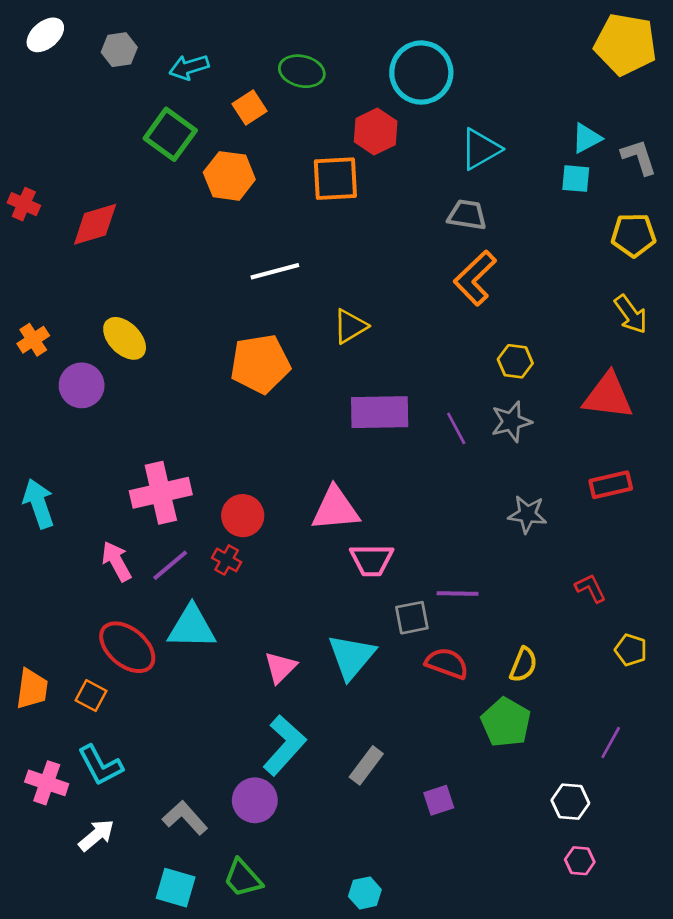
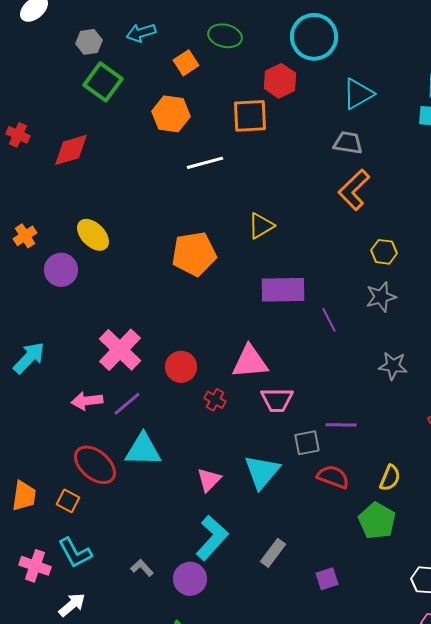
gray hexagon: (119, 50) -> (89, 42), moved
green square: (170, 134) -> (103, 82), moved
white line: (275, 271) -> (205, 163), moved
purple line: (456, 428) -> (329, 320), moved
pink cross: (161, 493) -> (120, 350), turned -33
cyan arrow: (39, 504) -> (29, 358), turned 63
red cross: (227, 560) -> (215, 400), moved
pink arrow: (116, 561) -> (87, 401), turned -68
gray L-shape: (185, 818) -> (142, 568), moved, size x0.7

